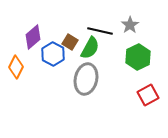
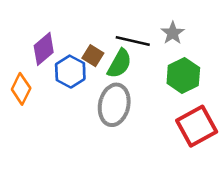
red square: (148, 95) -> (197, 126), size x1.4

